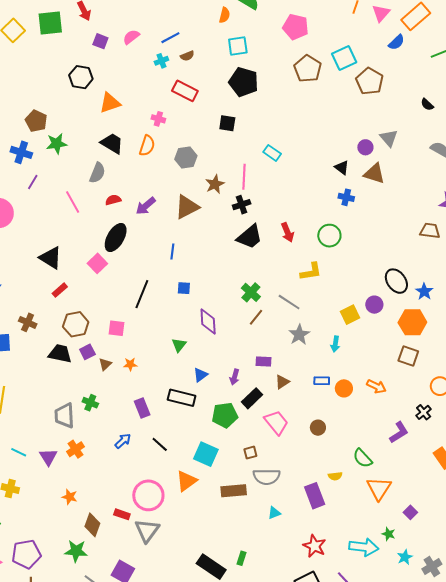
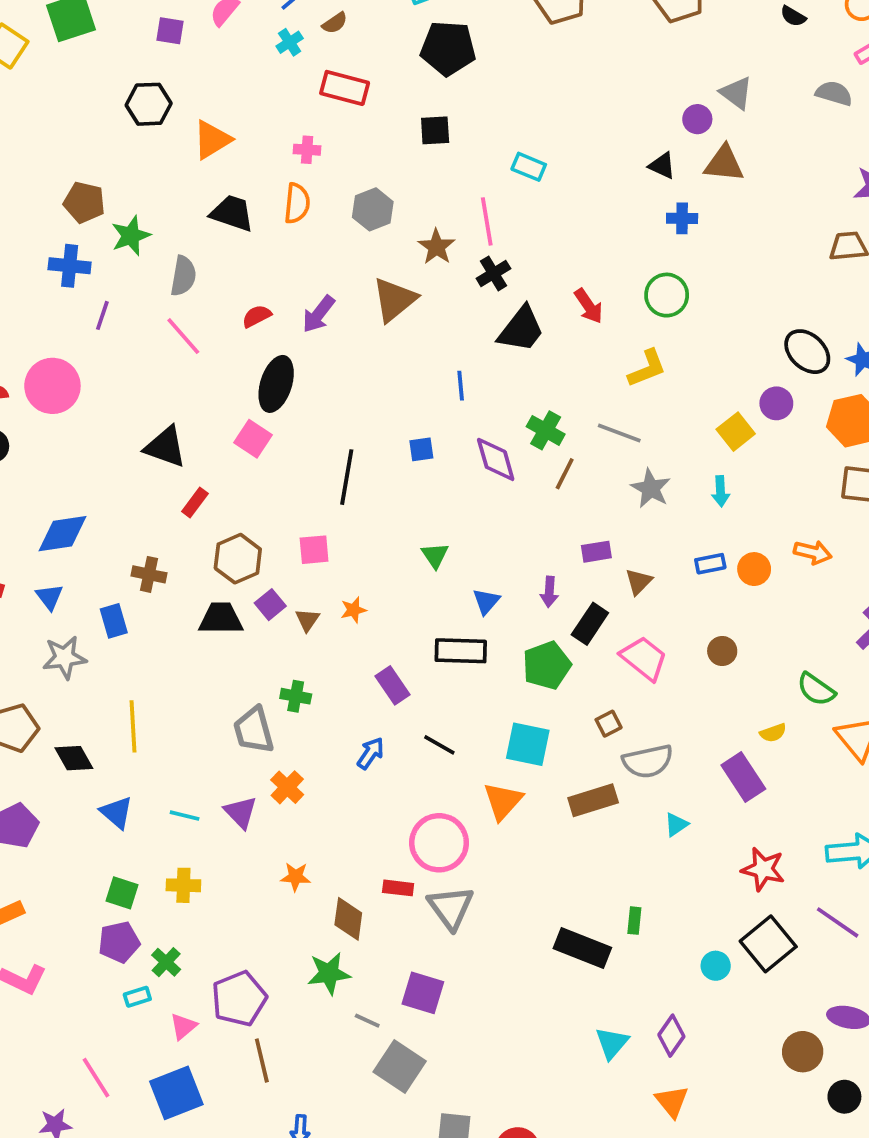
gray semicircle: (97, 173) -> (183, 276), moved
blue line: (172, 252) -> (461, 386), moved
purple diamond: (208, 321) -> (496, 459), moved

